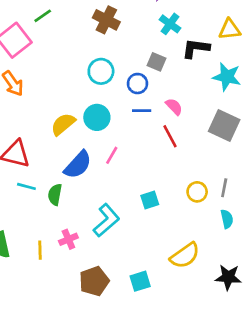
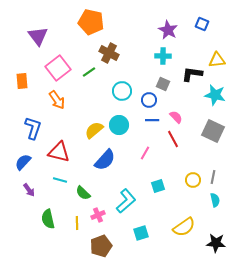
green line: (43, 16) -> (89, 72), moved
brown cross: (106, 20) -> (109, 53), moved
cyan cross: (170, 24) -> (163, 56), moved, turned -35
pink line: (112, 155) -> (145, 153), moved
cyan line: (26, 186) -> (60, 180), moved
green semicircle: (55, 195) -> (83, 193), moved, turned -56
brown pentagon: (94, 281) -> (101, 246), moved
cyan square: (140, 281) -> (141, 233), moved

